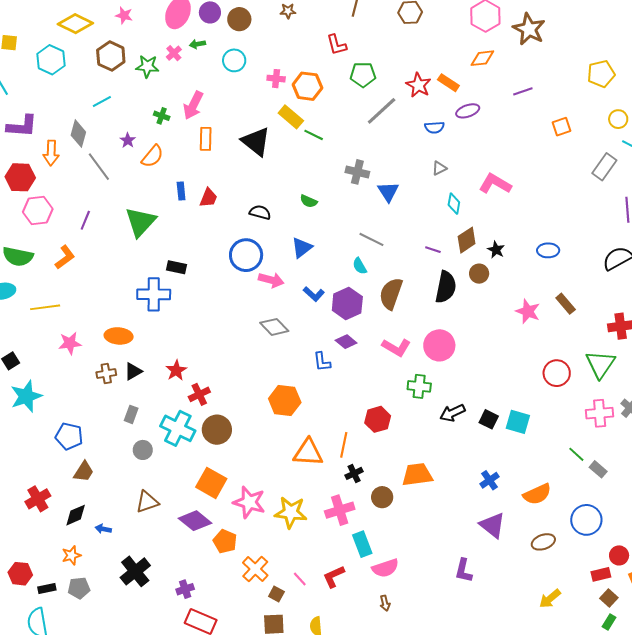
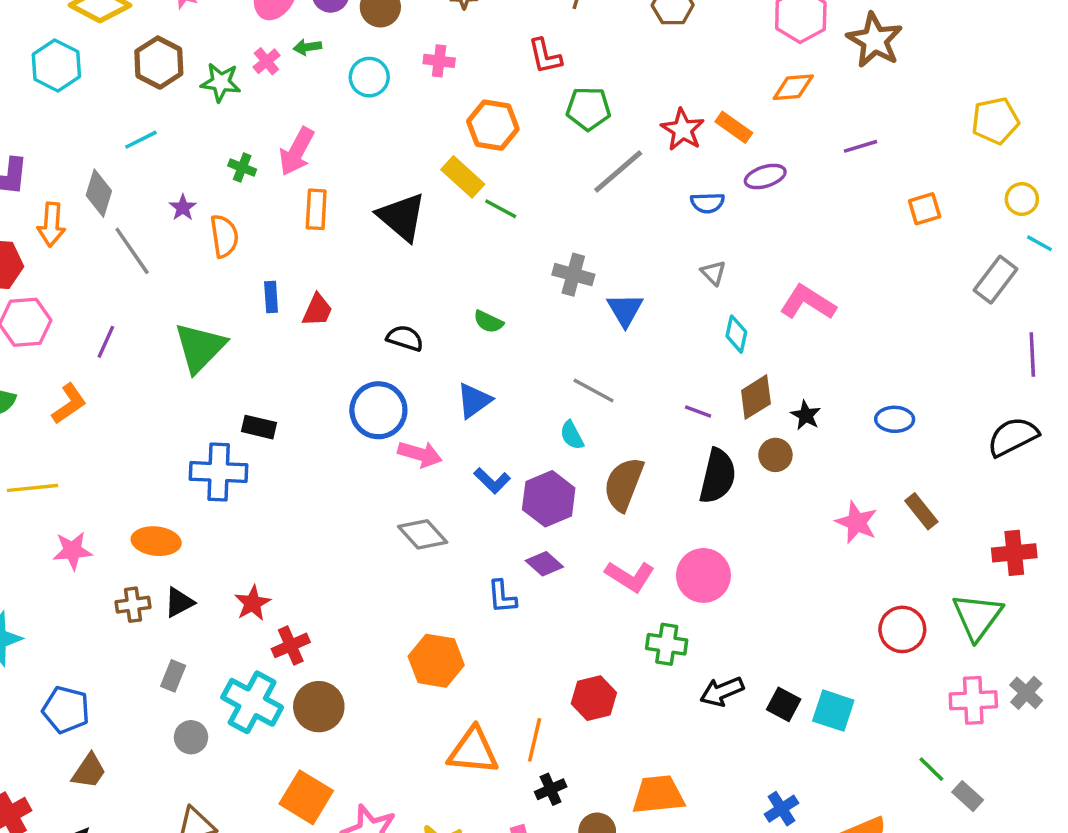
pink cross: (276, 79) -> (439, 61), moved
orange semicircle: (152, 156) -> (224, 236), turned -50
gray triangle: (439, 168) -> (713, 273), turned -49

